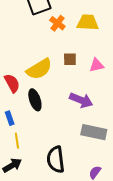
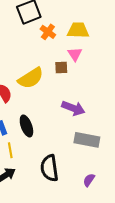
pink triangle: (97, 65) -> (75, 54), moved, turned -49
black ellipse: (35, 100) -> (26, 126), moved

